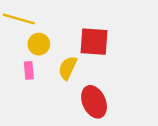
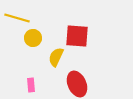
pink rectangle: (29, 70) -> (31, 85), moved

